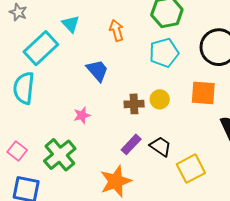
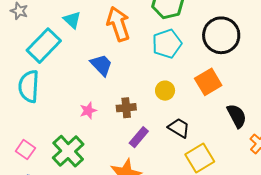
orange arrow: (116, 30) -> (118, 24), size x1.6
orange square: (203, 93) -> (208, 82), turned -32
brown cross: (134, 104) -> (126, 108), moved
black trapezoid: (160, 147) -> (179, 128), moved

